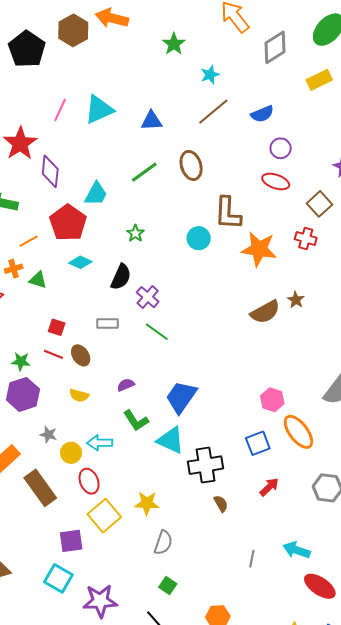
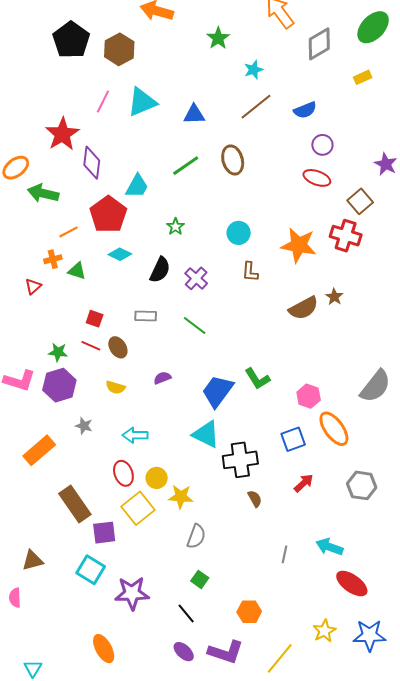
brown hexagon: (73, 30) -> (119, 49), moved
yellow rectangle: (319, 80) -> (363, 77), size x0.7
brown L-shape: (228, 213) -> (250, 272), moved, size x0.6
red cross: (306, 238) -> (346, 236), size x1.4
purple cross: (148, 297) -> (196, 278), moved
green L-shape: (136, 421) -> (257, 379), moved
yellow circle: (71, 453) -> (157, 478), moved
brown rectangle: (40, 488) -> (75, 504), moved

